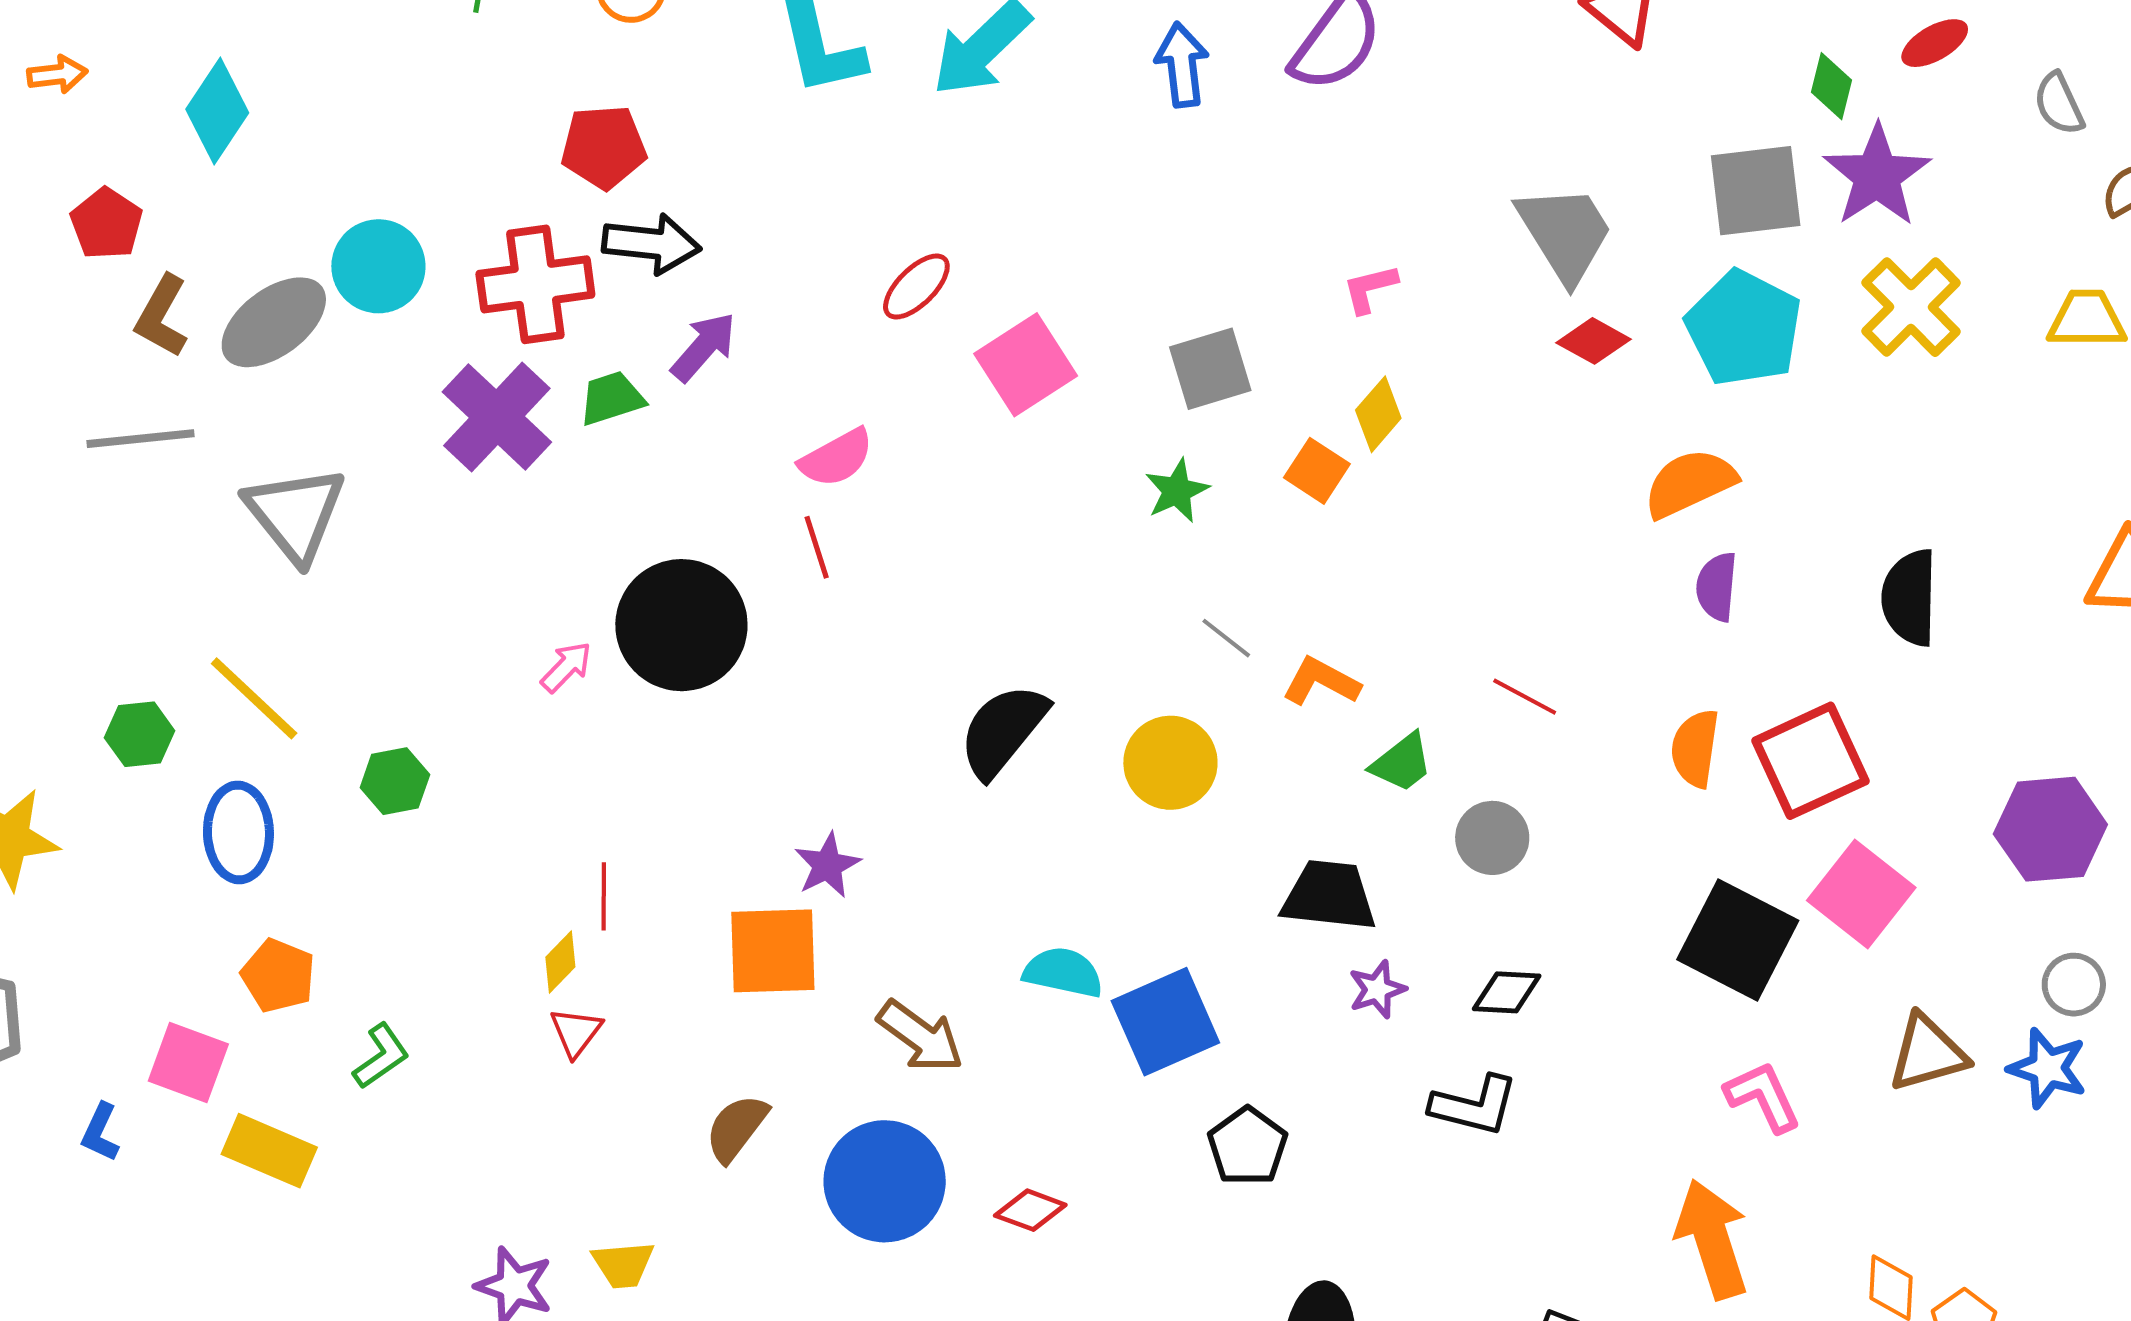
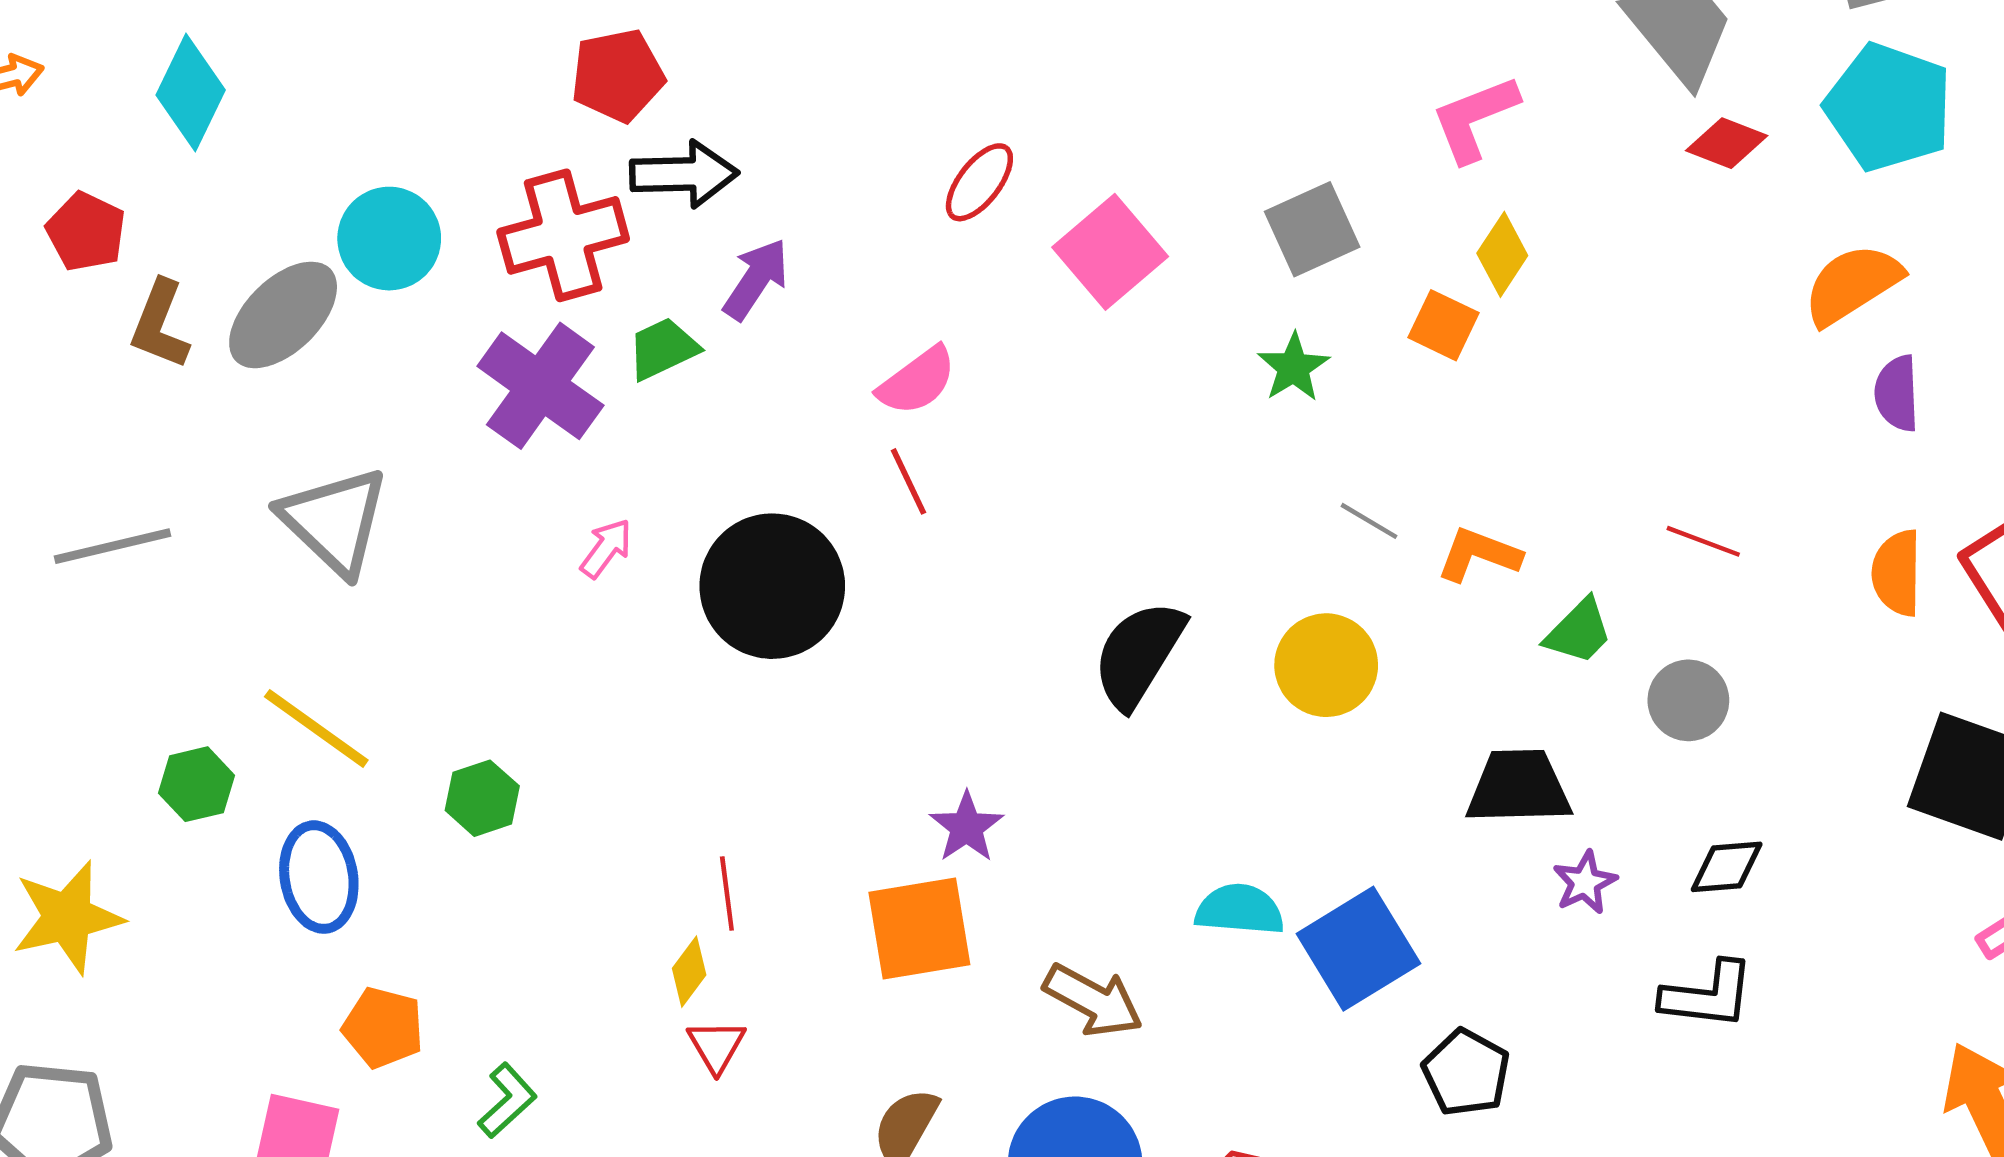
pink L-shape: (1370, 288) -> (1475, 118), size x1.5
gray line: (140, 439) -> (112, 546), moved
pink arrow: (566, 667) -> (606, 548), moved

